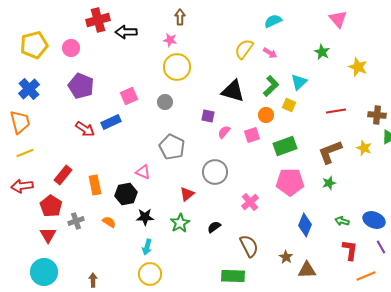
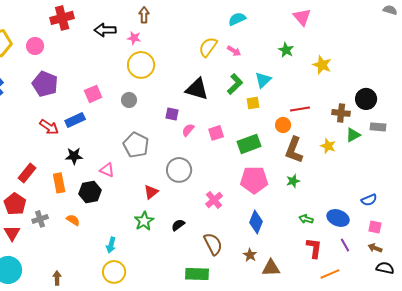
black arrow: (126, 32) -> (105, 30), moved
yellow square: (289, 105) -> (253, 103), turned -32
orange circle: (266, 115) -> (283, 125), moved
brown L-shape: (330, 152) -> (294, 150), turned -48
black star: (145, 217) -> (74, 156), moved
blue diamond: (305, 225) -> (256, 222), moved

